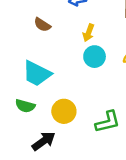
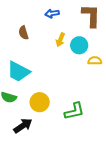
brown semicircle: (42, 25) -> (24, 33), turned 40
cyan circle: (95, 57) -> (79, 45), moved

